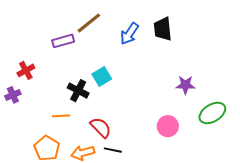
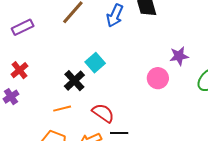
purple rectangle: (63, 41) -> (23, 27), moved
black cross: (78, 91) -> (74, 81), turned 30
pink circle: (168, 126) -> (158, 78), moved

